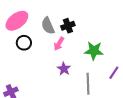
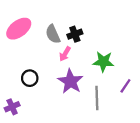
black circle: (24, 43) -> (30, 78), moved
purple star: (64, 69) -> (70, 81), size x1.6

